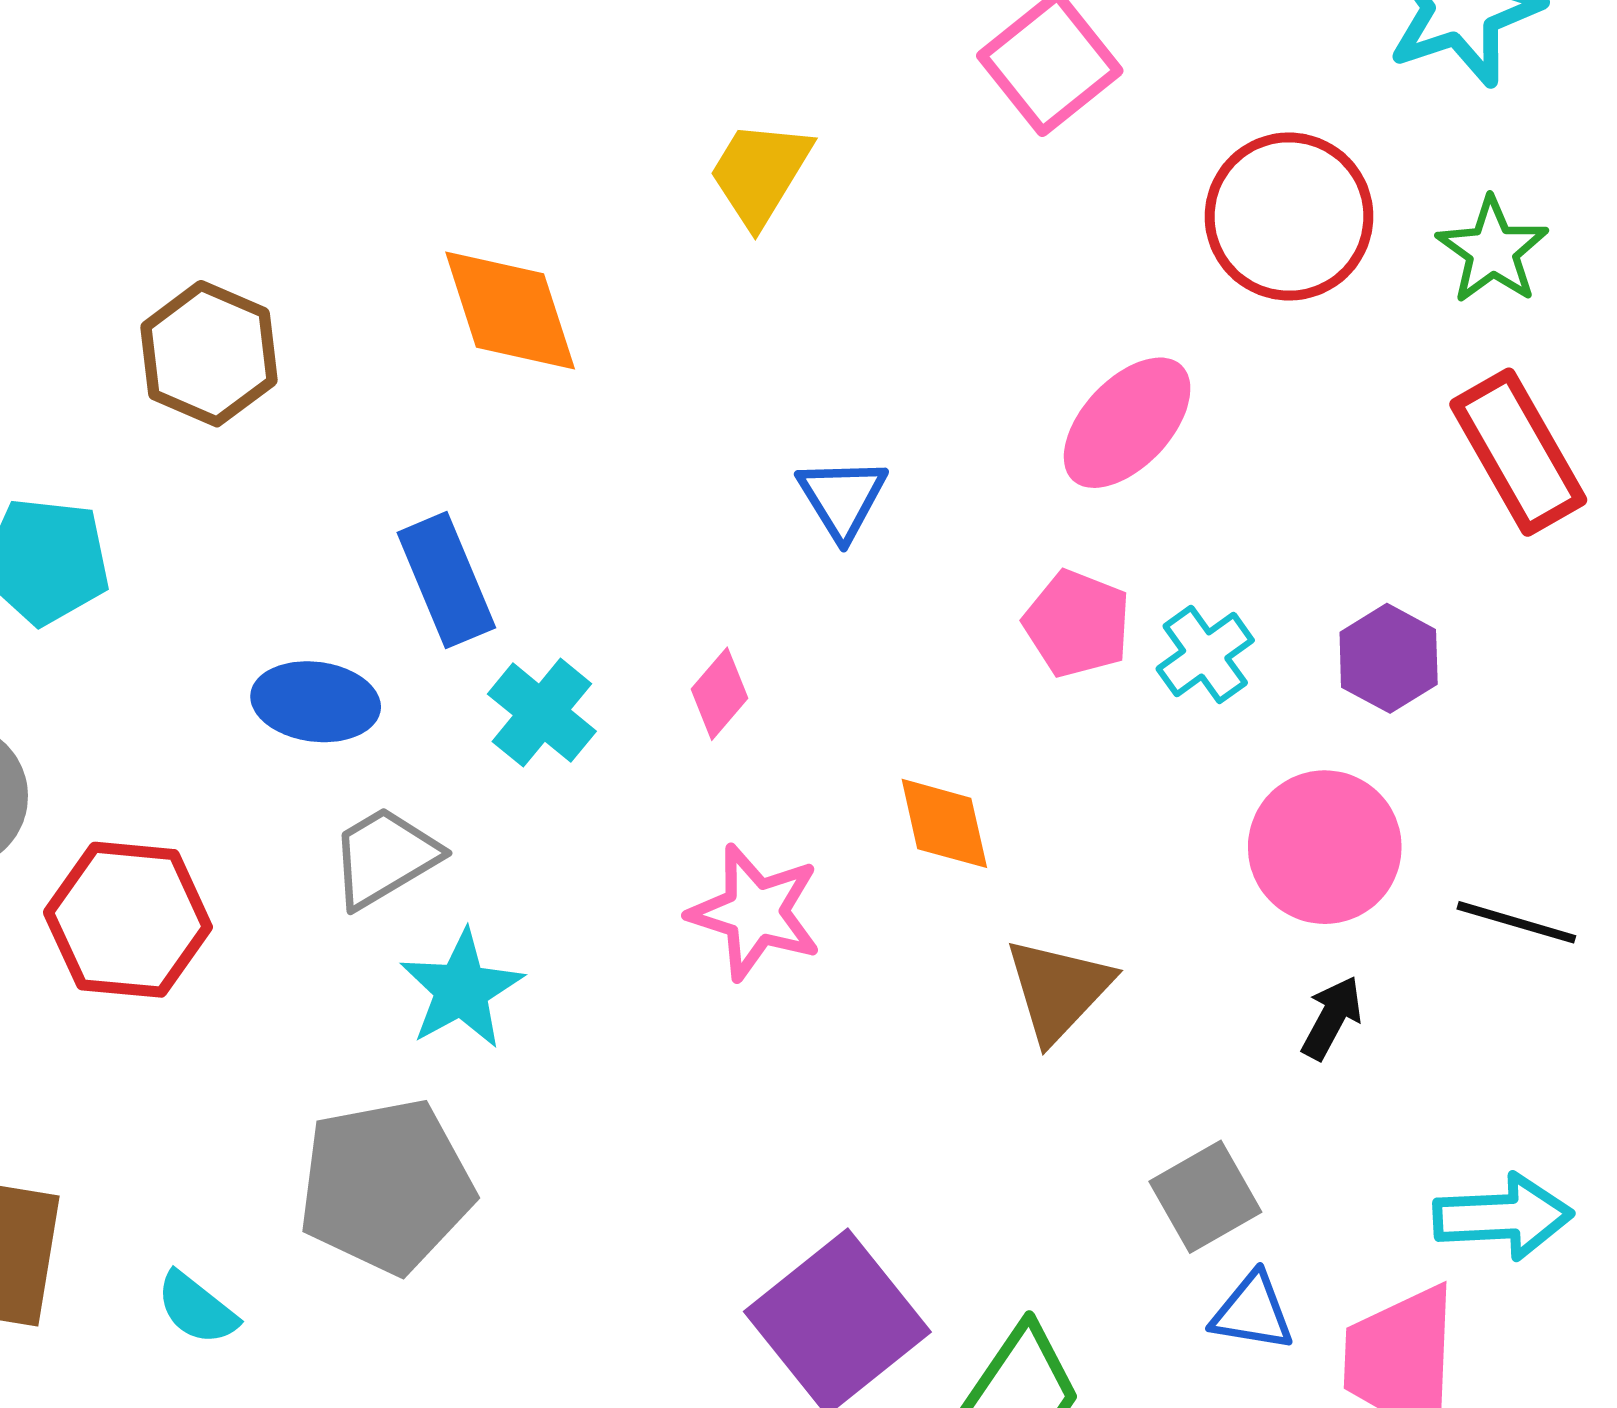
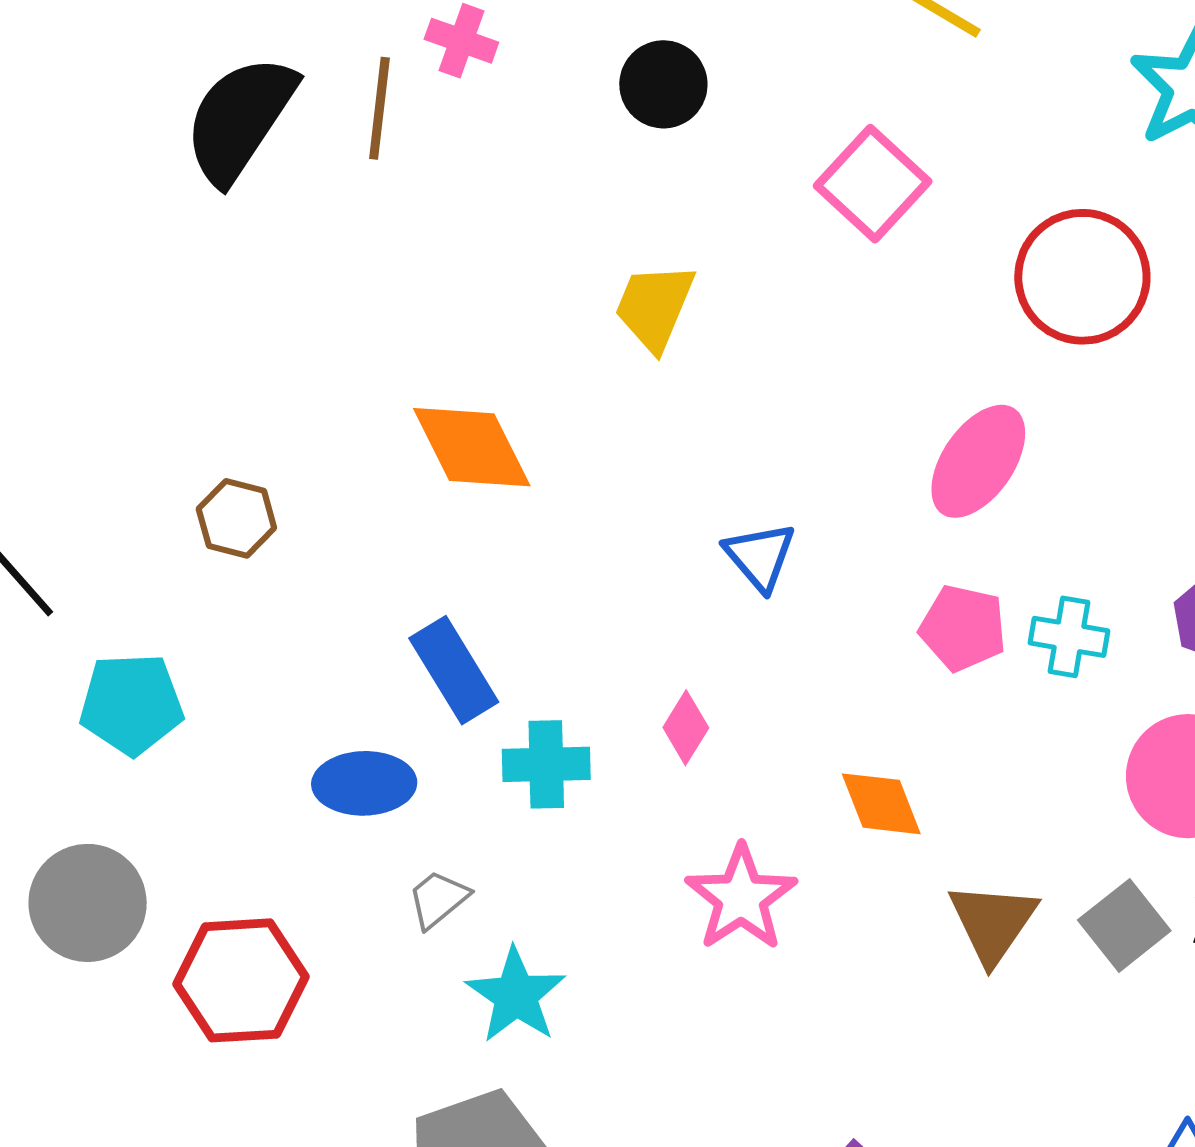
brown hexagon: (209, 354) -> (236, 518), size x0.7
cyan cross: (1205, 654) -> (1069, 637), turned -36
cyan cross: (542, 713) -> (546, 764), turned -32
gray trapezoid: (385, 857) -> (438, 899), size x0.7
pink star: (755, 912) -> (741, 898), turned 30
gray square: (1205, 1197) -> (1124, 925), moved

